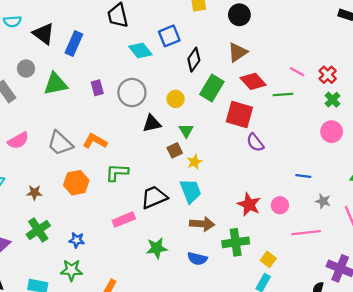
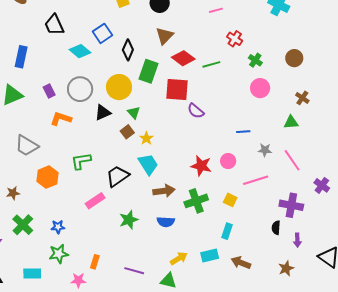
pink line: (297, 72) -> (216, 10), moved, turned -32
red cross: (328, 75) -> (235, 39), moved
yellow circle: (176, 99) -> (119, 87), size x1.6
orange L-shape: (95, 141) -> (61, 119), moved
yellow square: (268, 259) -> (230, 200), moved

